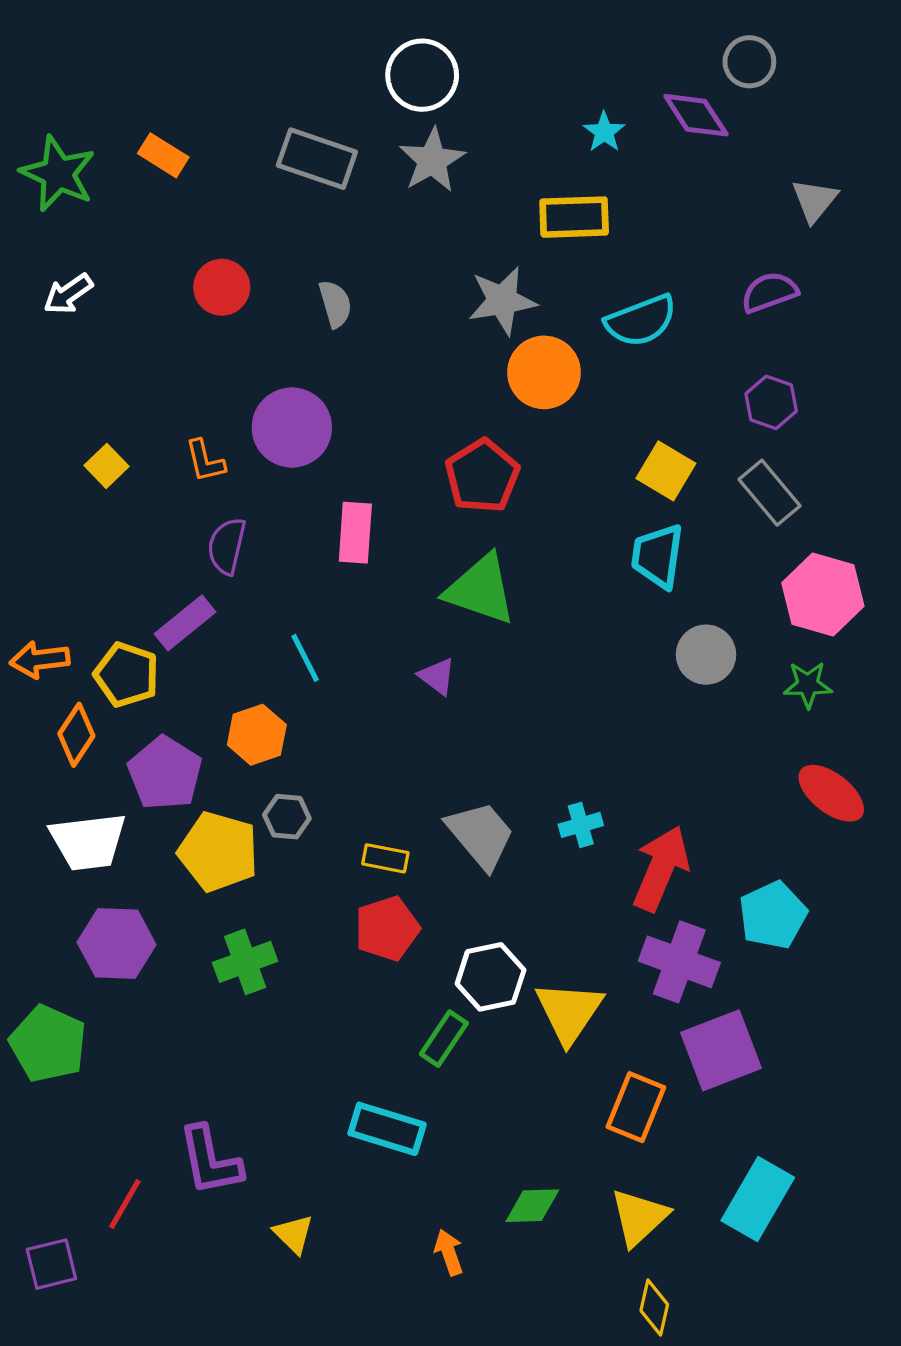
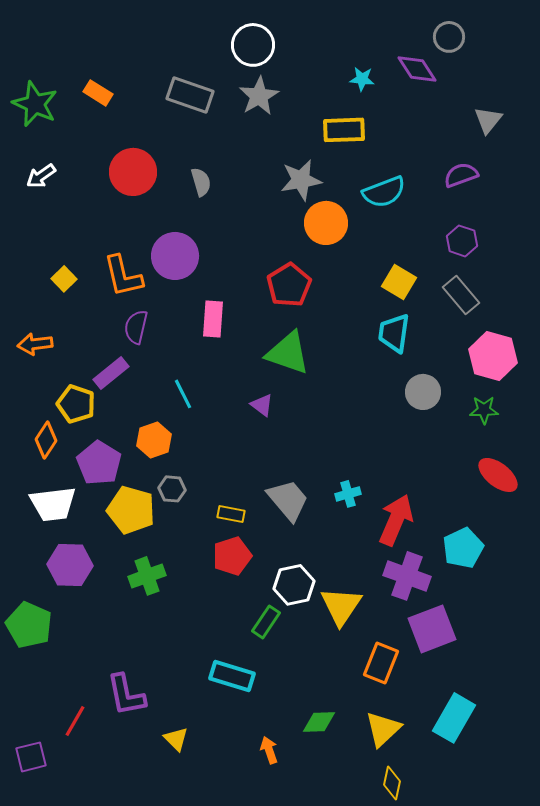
cyan star: (604, 132) -> (362, 79), turned -30
red circle: (222, 287) -> (133, 172), size x1.4
orange L-shape: (205, 461) -> (123, 276), size x1.6
orange arrow: (40, 660) -> (35, 344), moved

